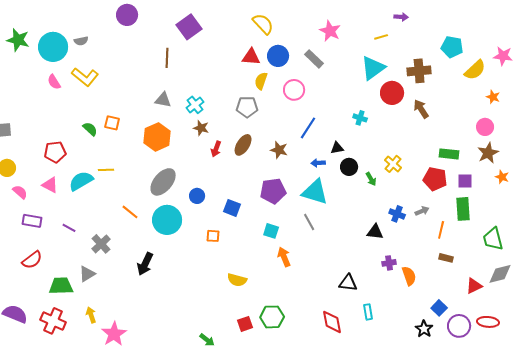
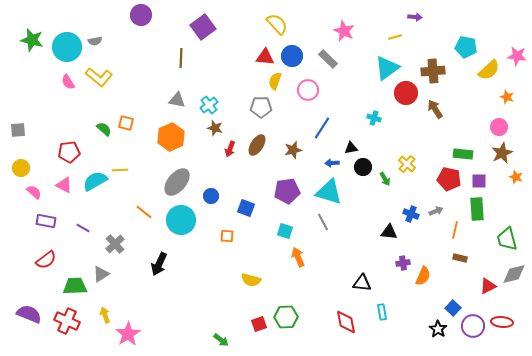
brown star: (279, 150) -> (293, 150), turned -30
orange semicircle: (409, 276) -> (423, 276), turned 42

